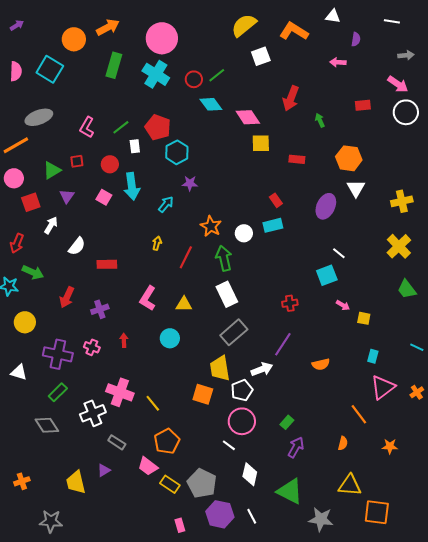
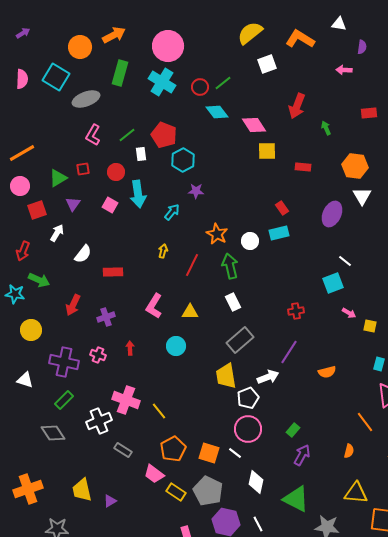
gray ellipse: (39, 117) -> (86, 99), moved
white rectangle: (227, 294) -> (233, 302), size x0.7
orange square: (203, 394) -> (209, 453), moved
purple triangle: (104, 470) -> (110, 501), moved
orange cross: (22, 481) -> (28, 489), size x1.8

